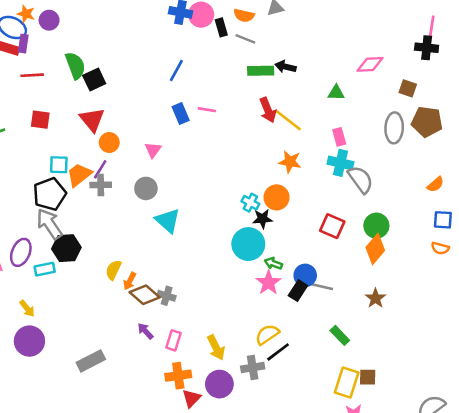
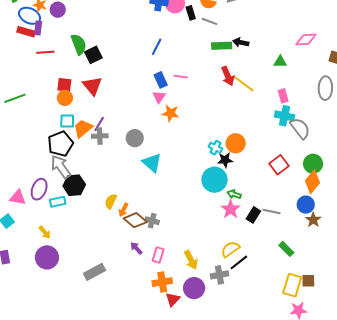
red square: (40, 120) -> (64, 85), moved
orange circle: (109, 143) -> (65, 98), moved
pink triangle: (153, 150) -> (159, 97), moved
orange star: (290, 162) -> (171, 113), moved
red square: (332, 226) -> (279, 165), turned 30
blue circle: (305, 275) -> (306, 205), moved

